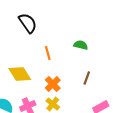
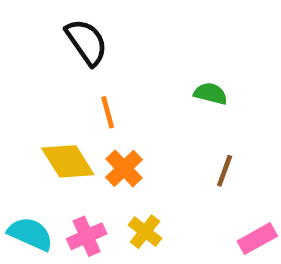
orange line: (48, 53) -> (108, 112), moved
orange cross: (53, 84) -> (124, 168), moved

